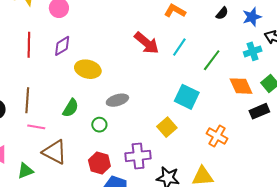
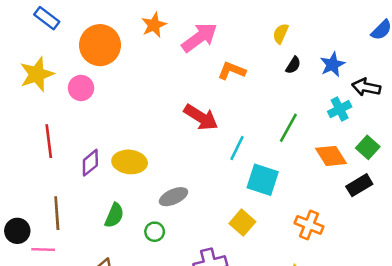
purple diamond: (62, 46) -> (90, 163), moved
cyan line: (179, 47) -> (237, 148), moved
pink line: (36, 127) -> (43, 250), moved

